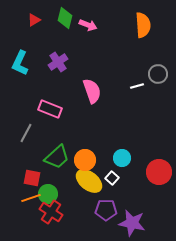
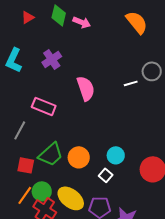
orange semicircle: (143, 25) -> (137, 22), turned -35
red square: (32, 178) -> (26, 165), moved
yellow ellipse: (89, 181) -> (71, 198), moved
orange line: (31, 198) -> (25, 195), turned -36

